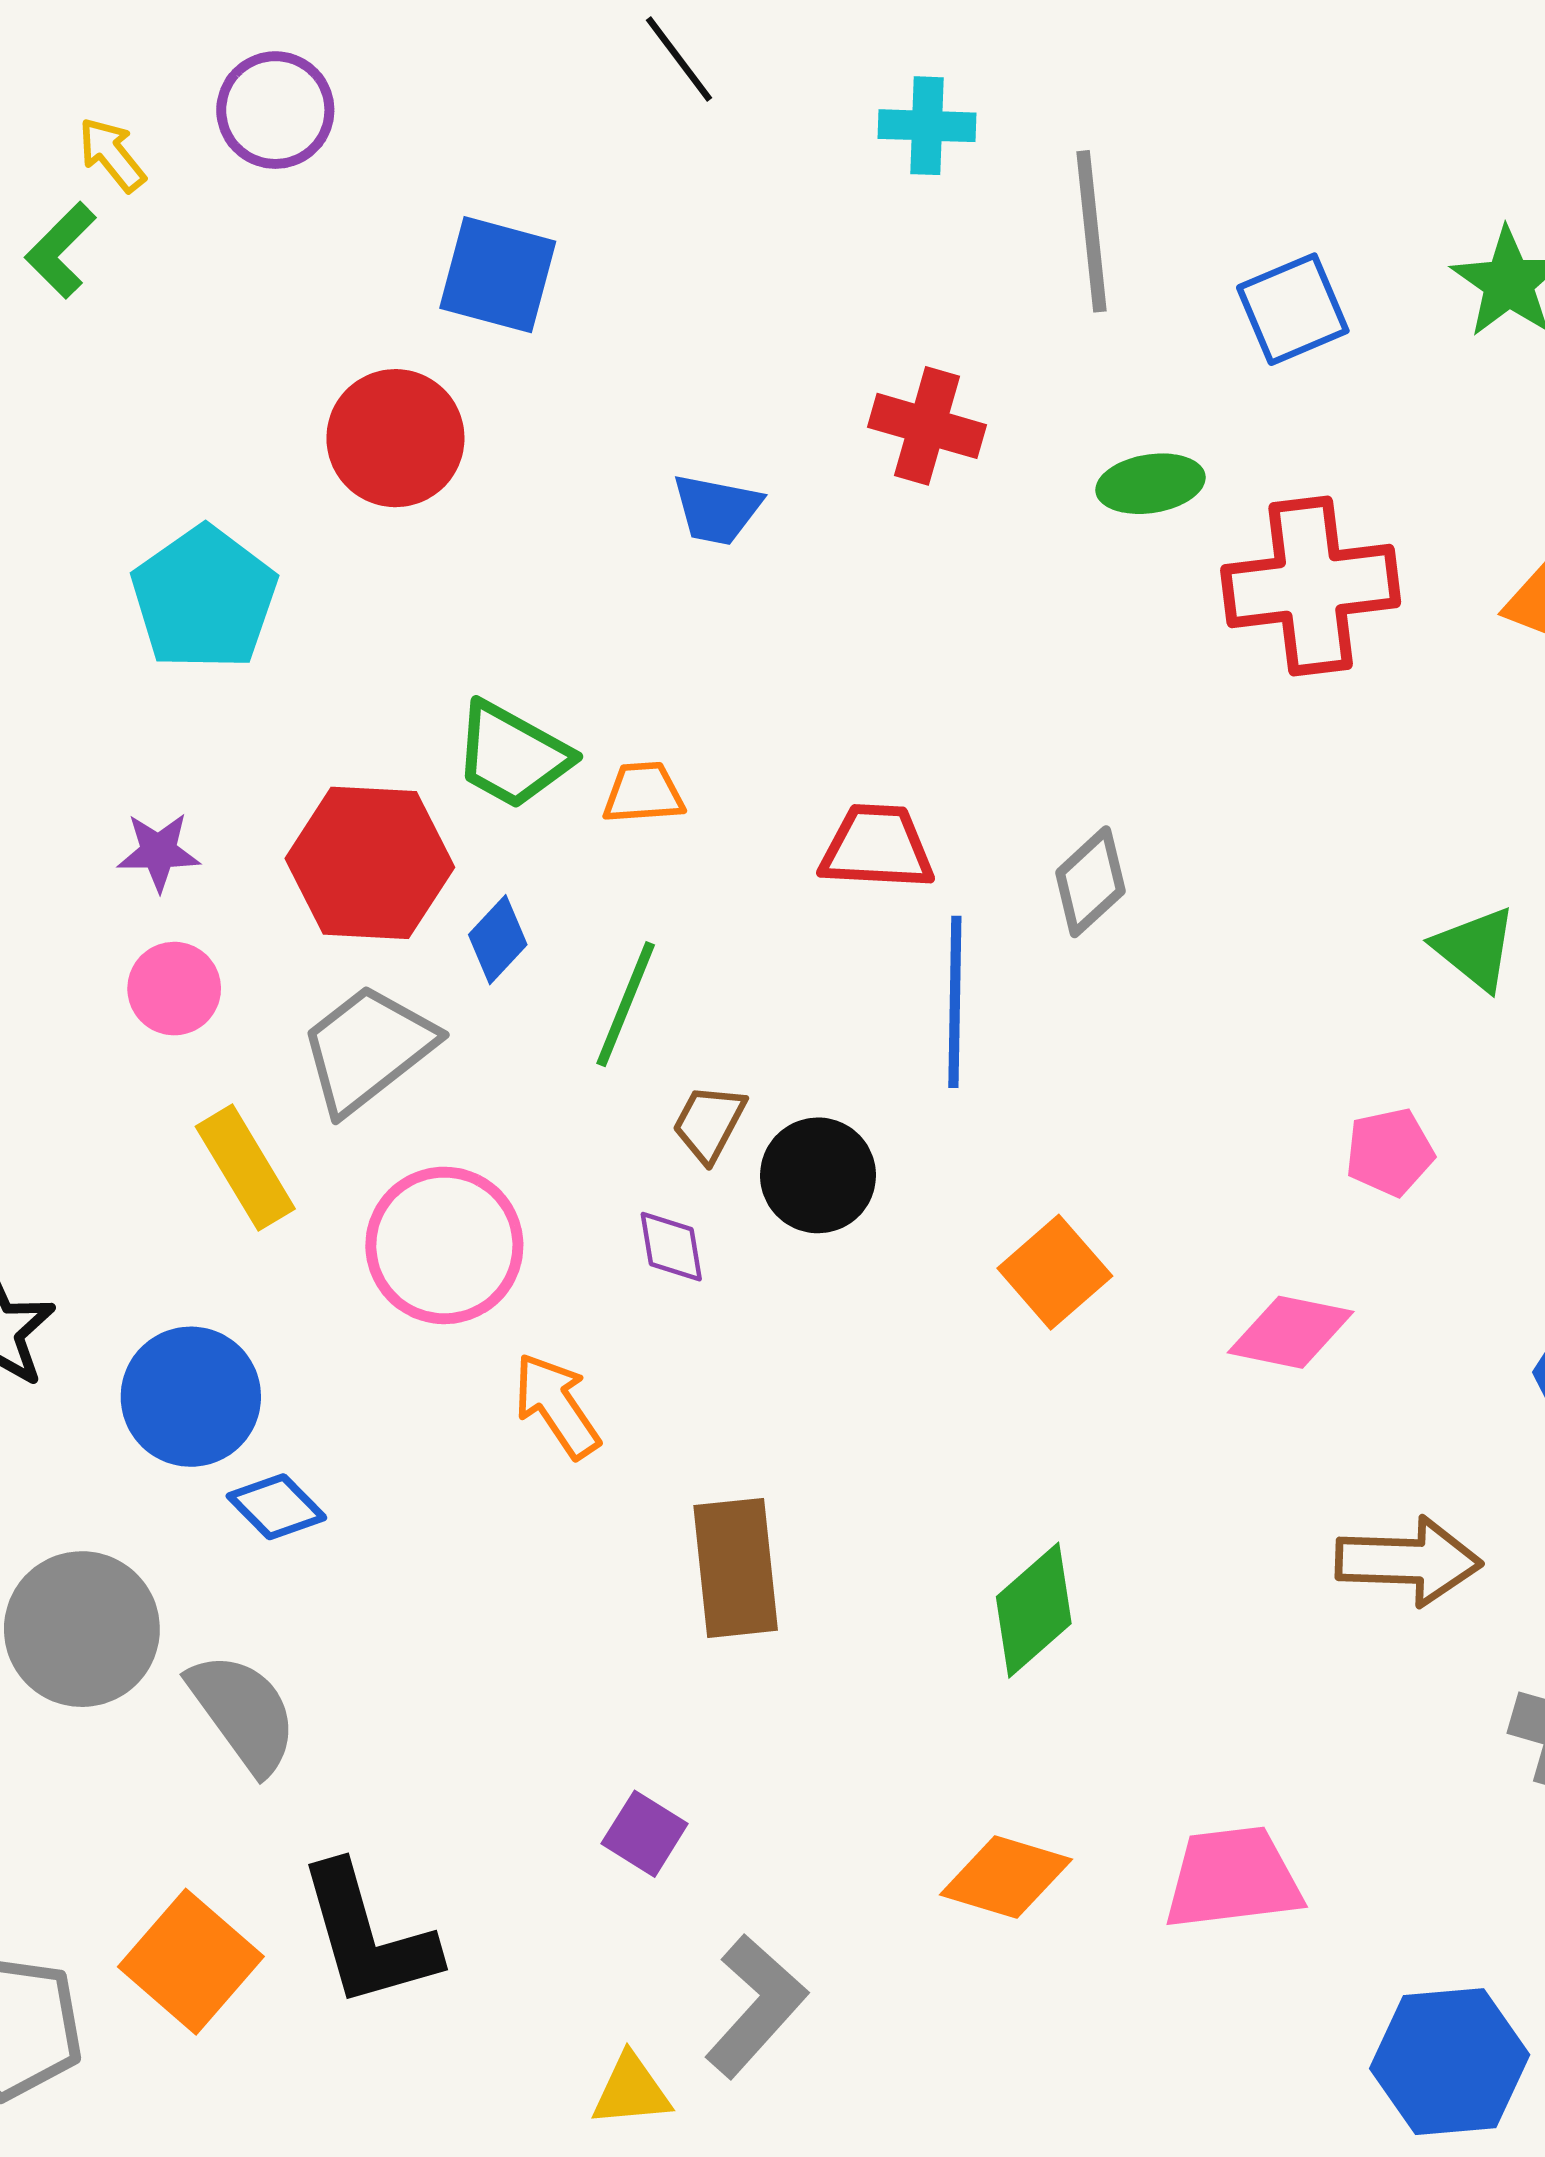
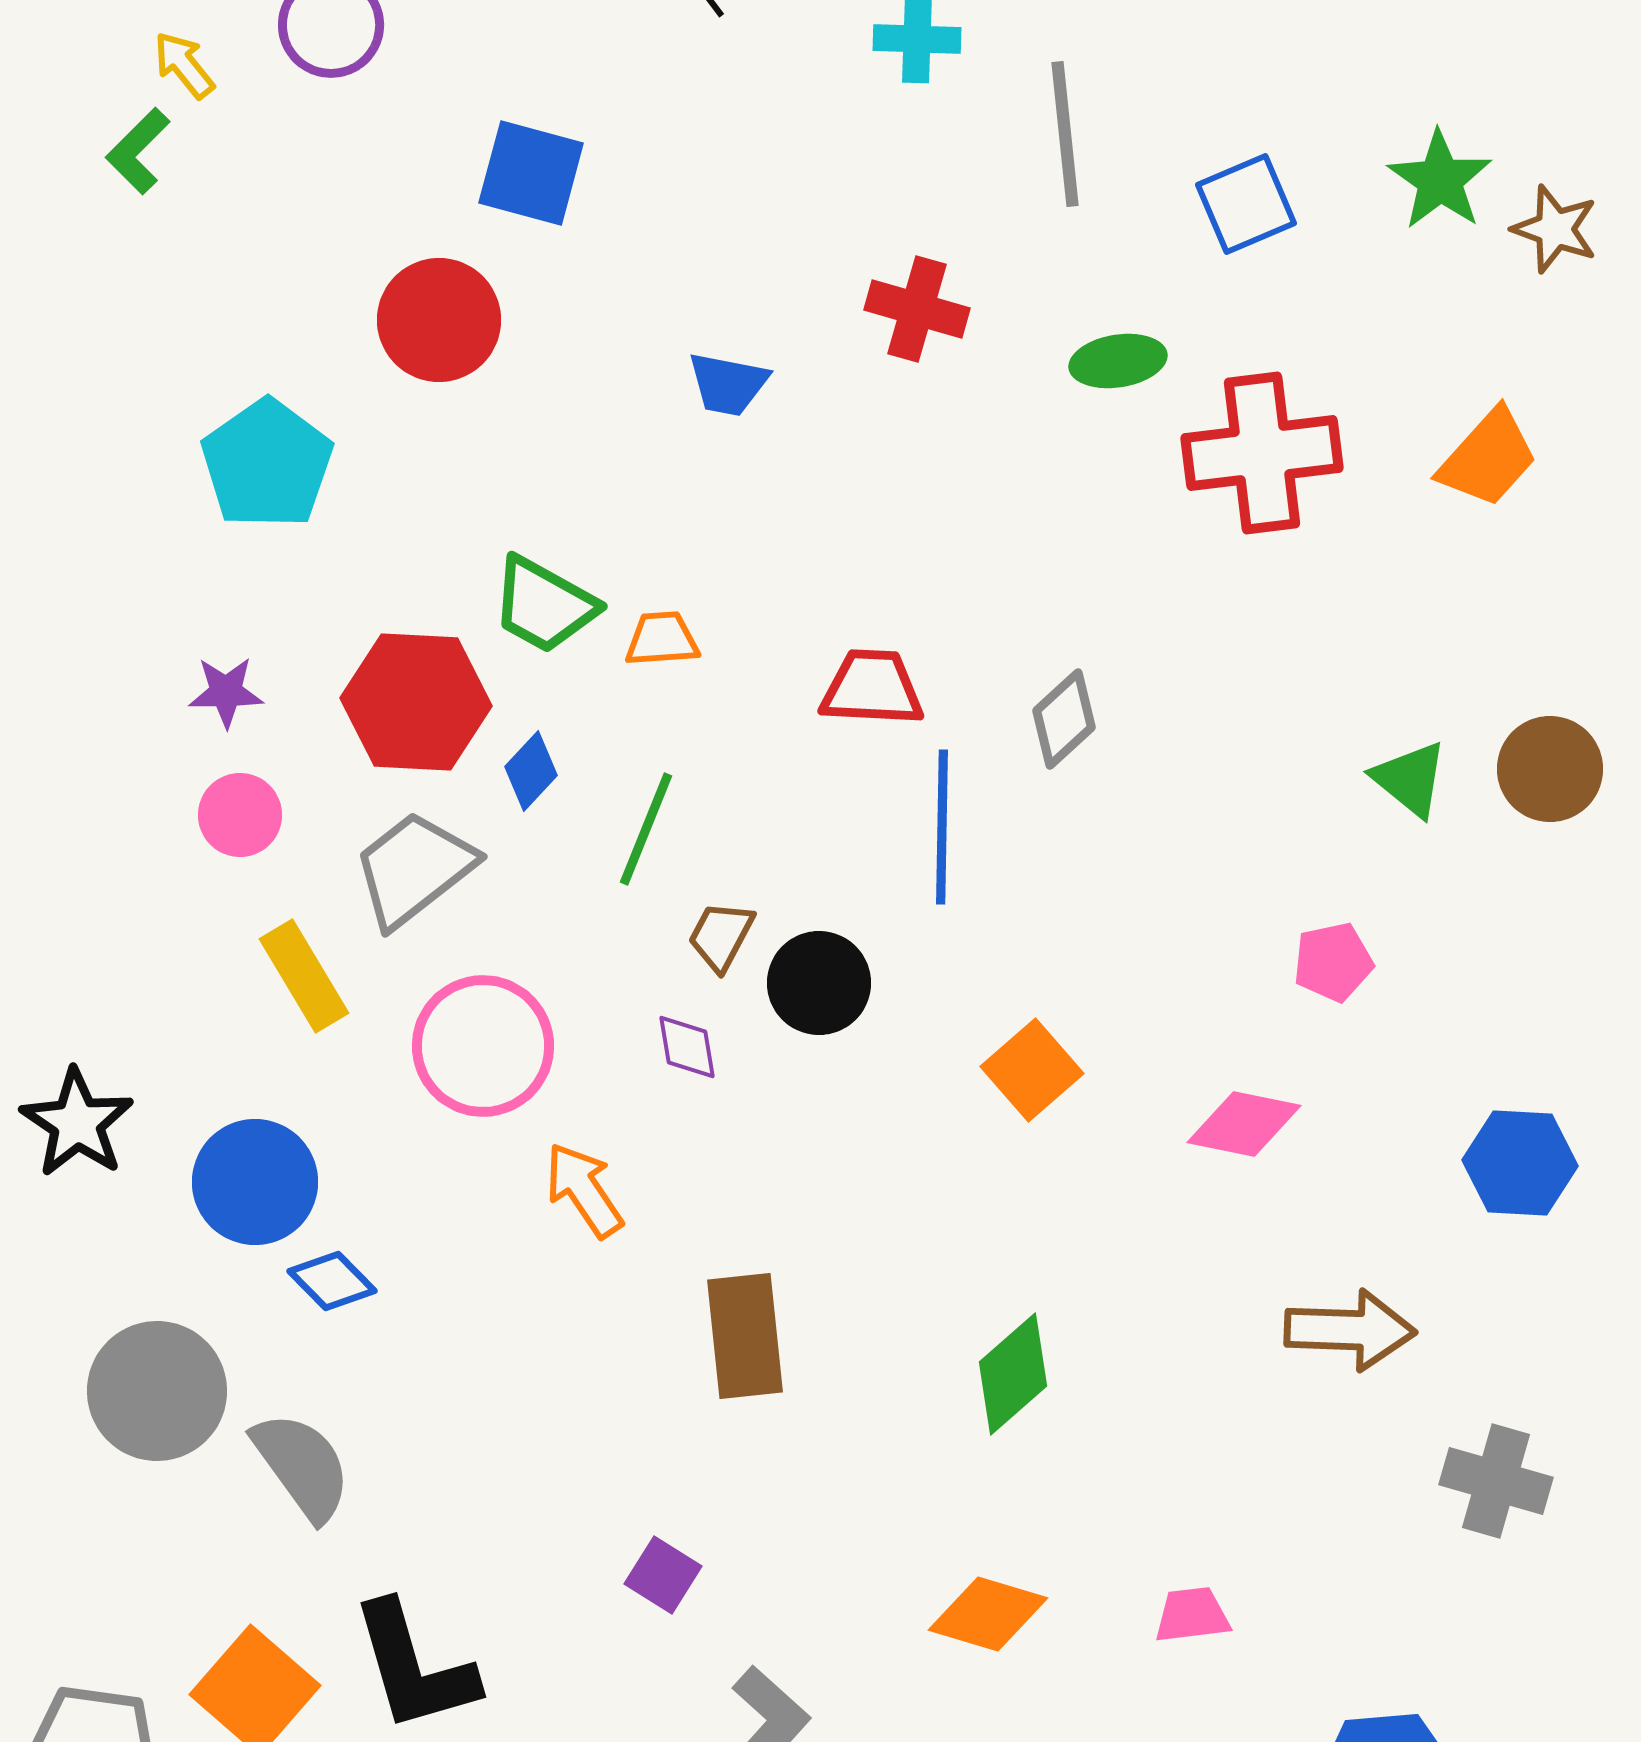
pink trapezoid: (1233, 1878) -> (1192, 1615), size x0.6

